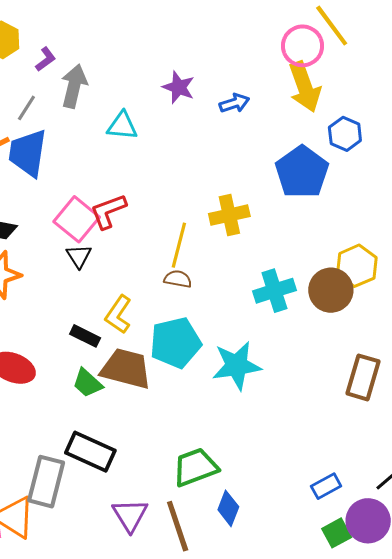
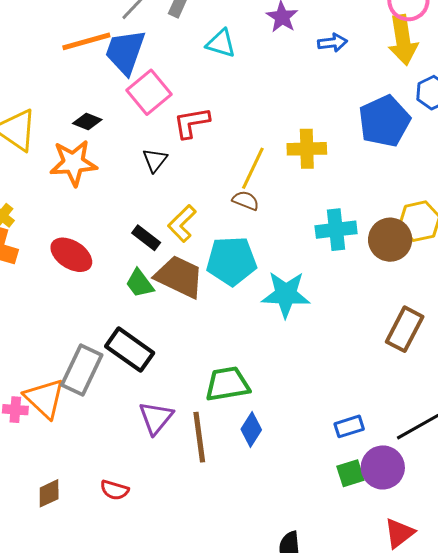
pink square: (77, 219) -> (149, 92), moved

